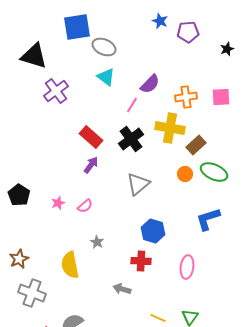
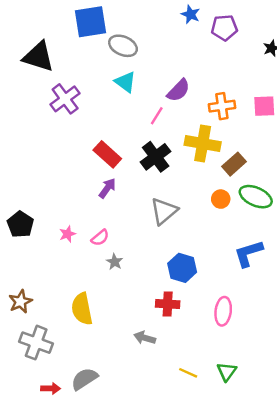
gray star: (97, 242) -> (115, 262), moved

